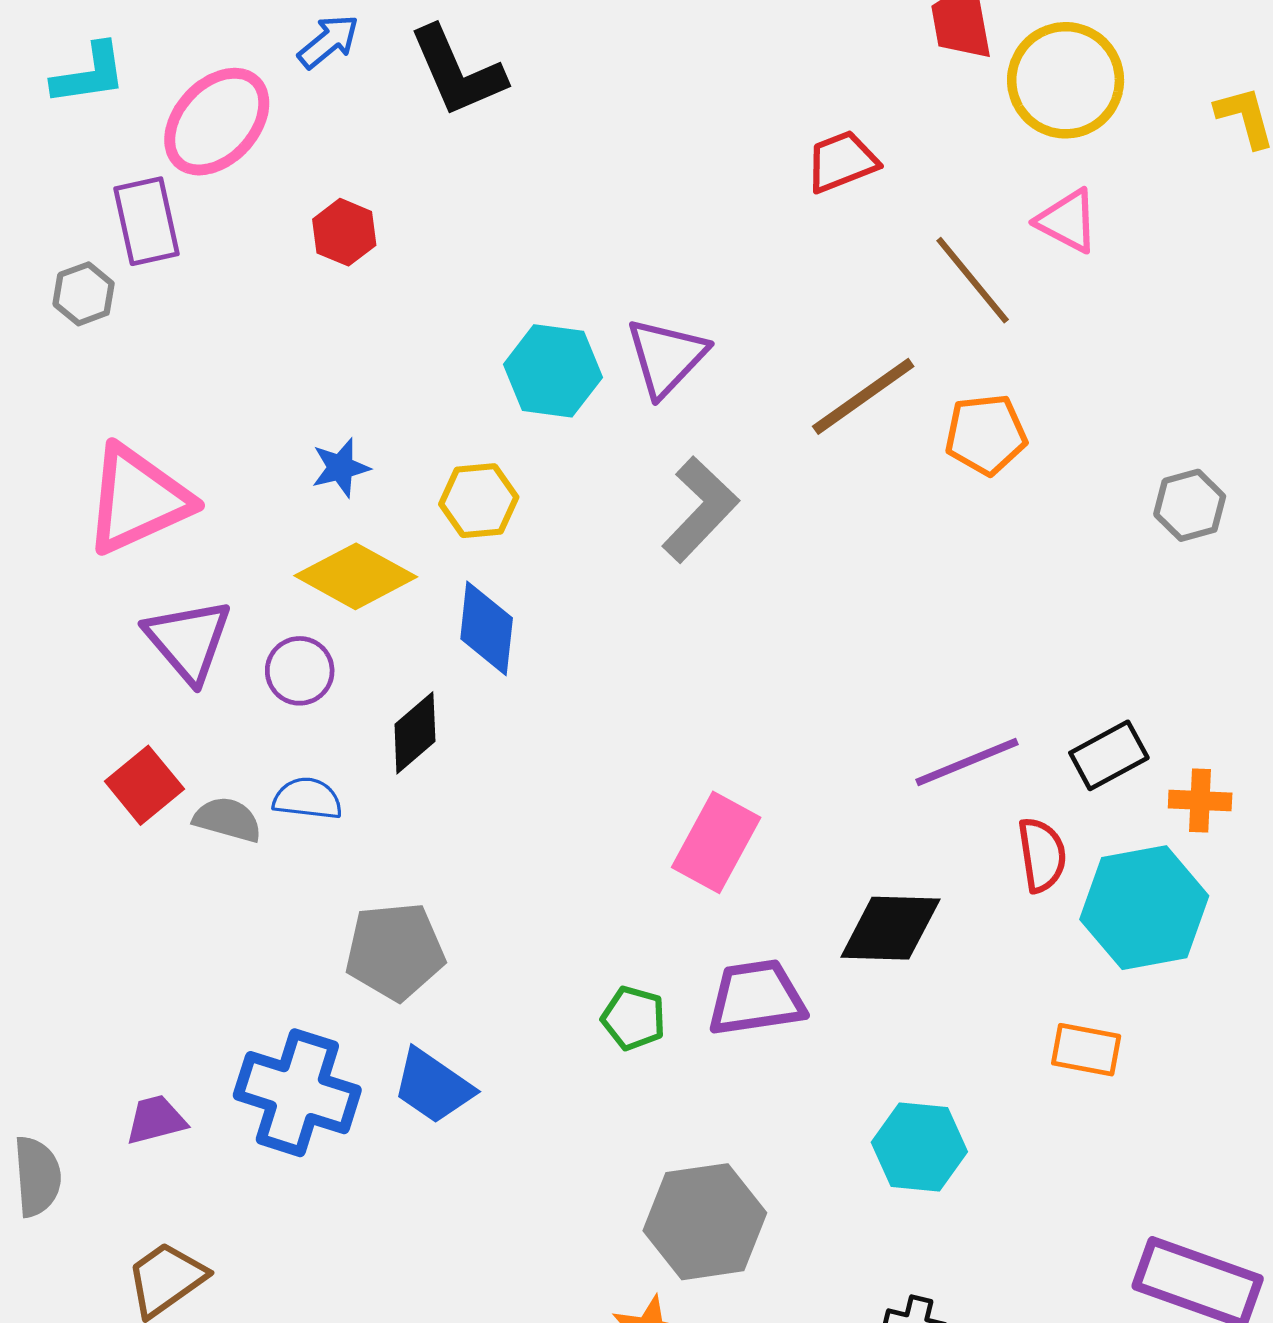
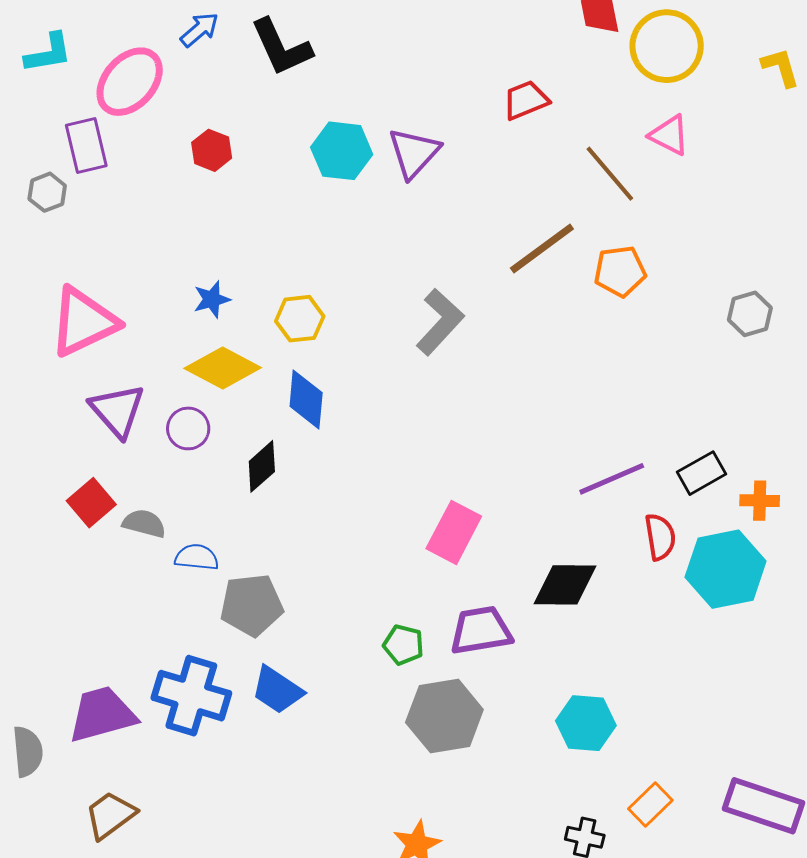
purple triangle: (666, 357) -> (414, 153), moved
cyan hexagon: (553, 371) -> (342, 151), moved
blue semicircle: (308, 799) -> (197, 557), moved
orange rectangle: (1086, 1050) -> (650, 804), moved, turned -54
purple trapezoid: (156, 1120) -> (102, 714), size x1.8
gray hexagon: (705, 1222) -> (444, 716), moved

